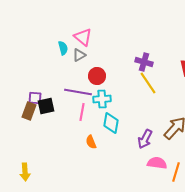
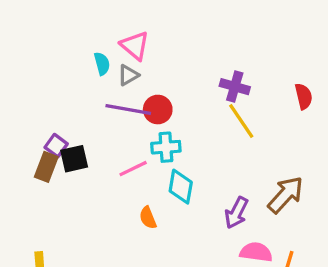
purple line: (78, 92) -> (128, 110), moved
purple square: (35, 98) -> (56, 146), turned 32
pink line: (82, 112) -> (133, 169), turned 54

